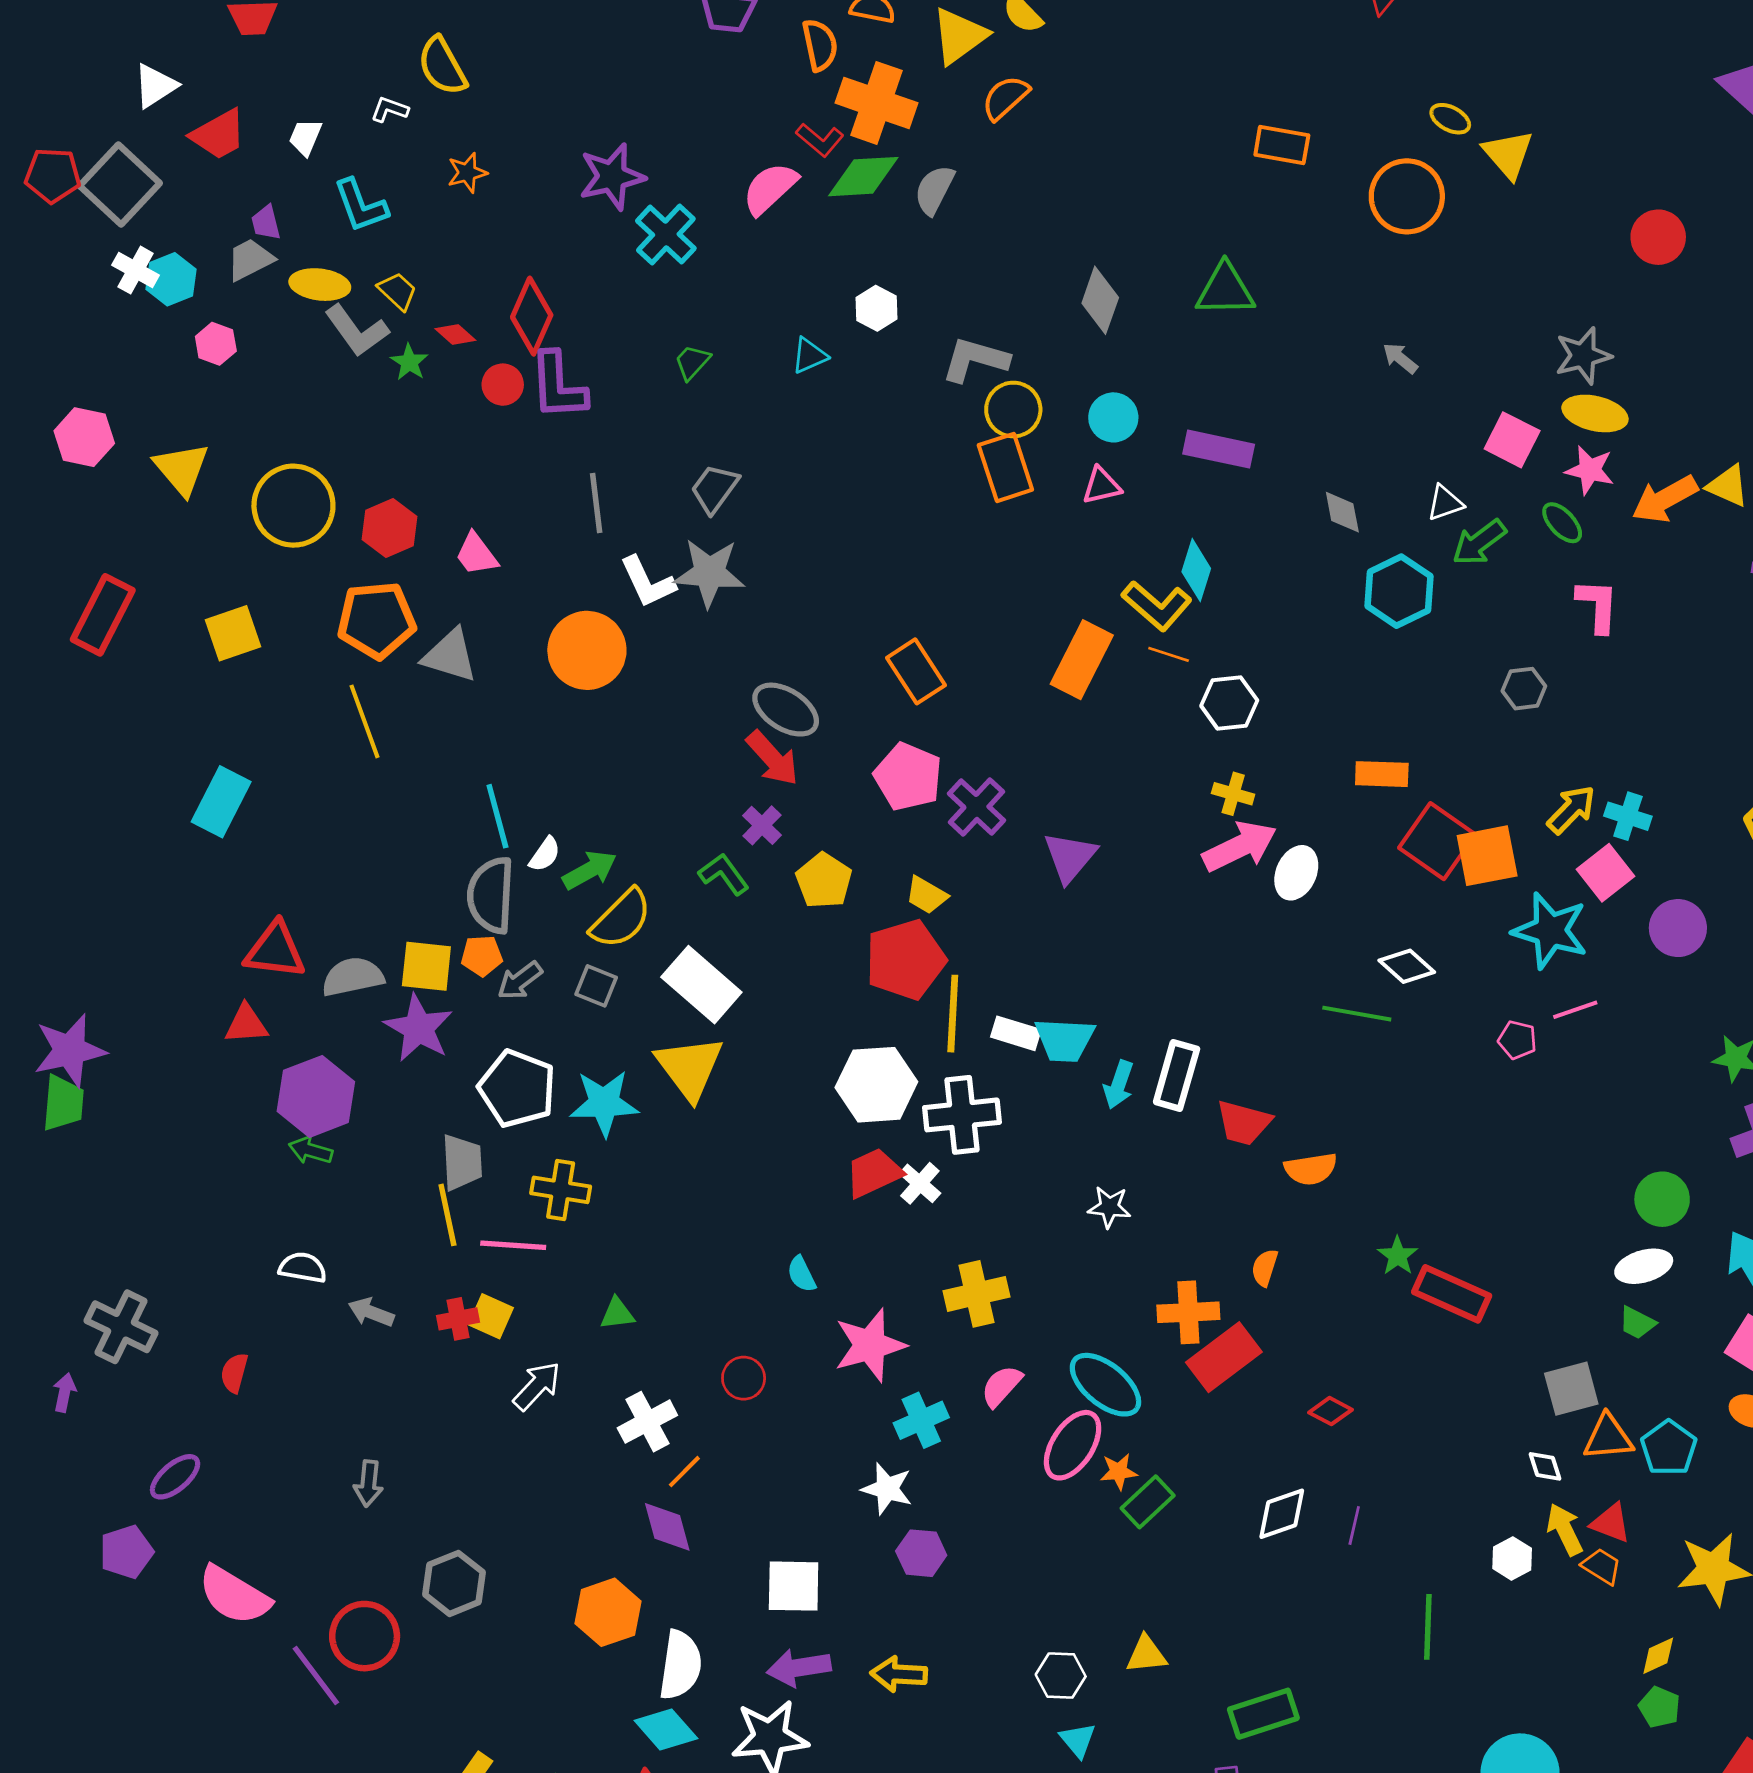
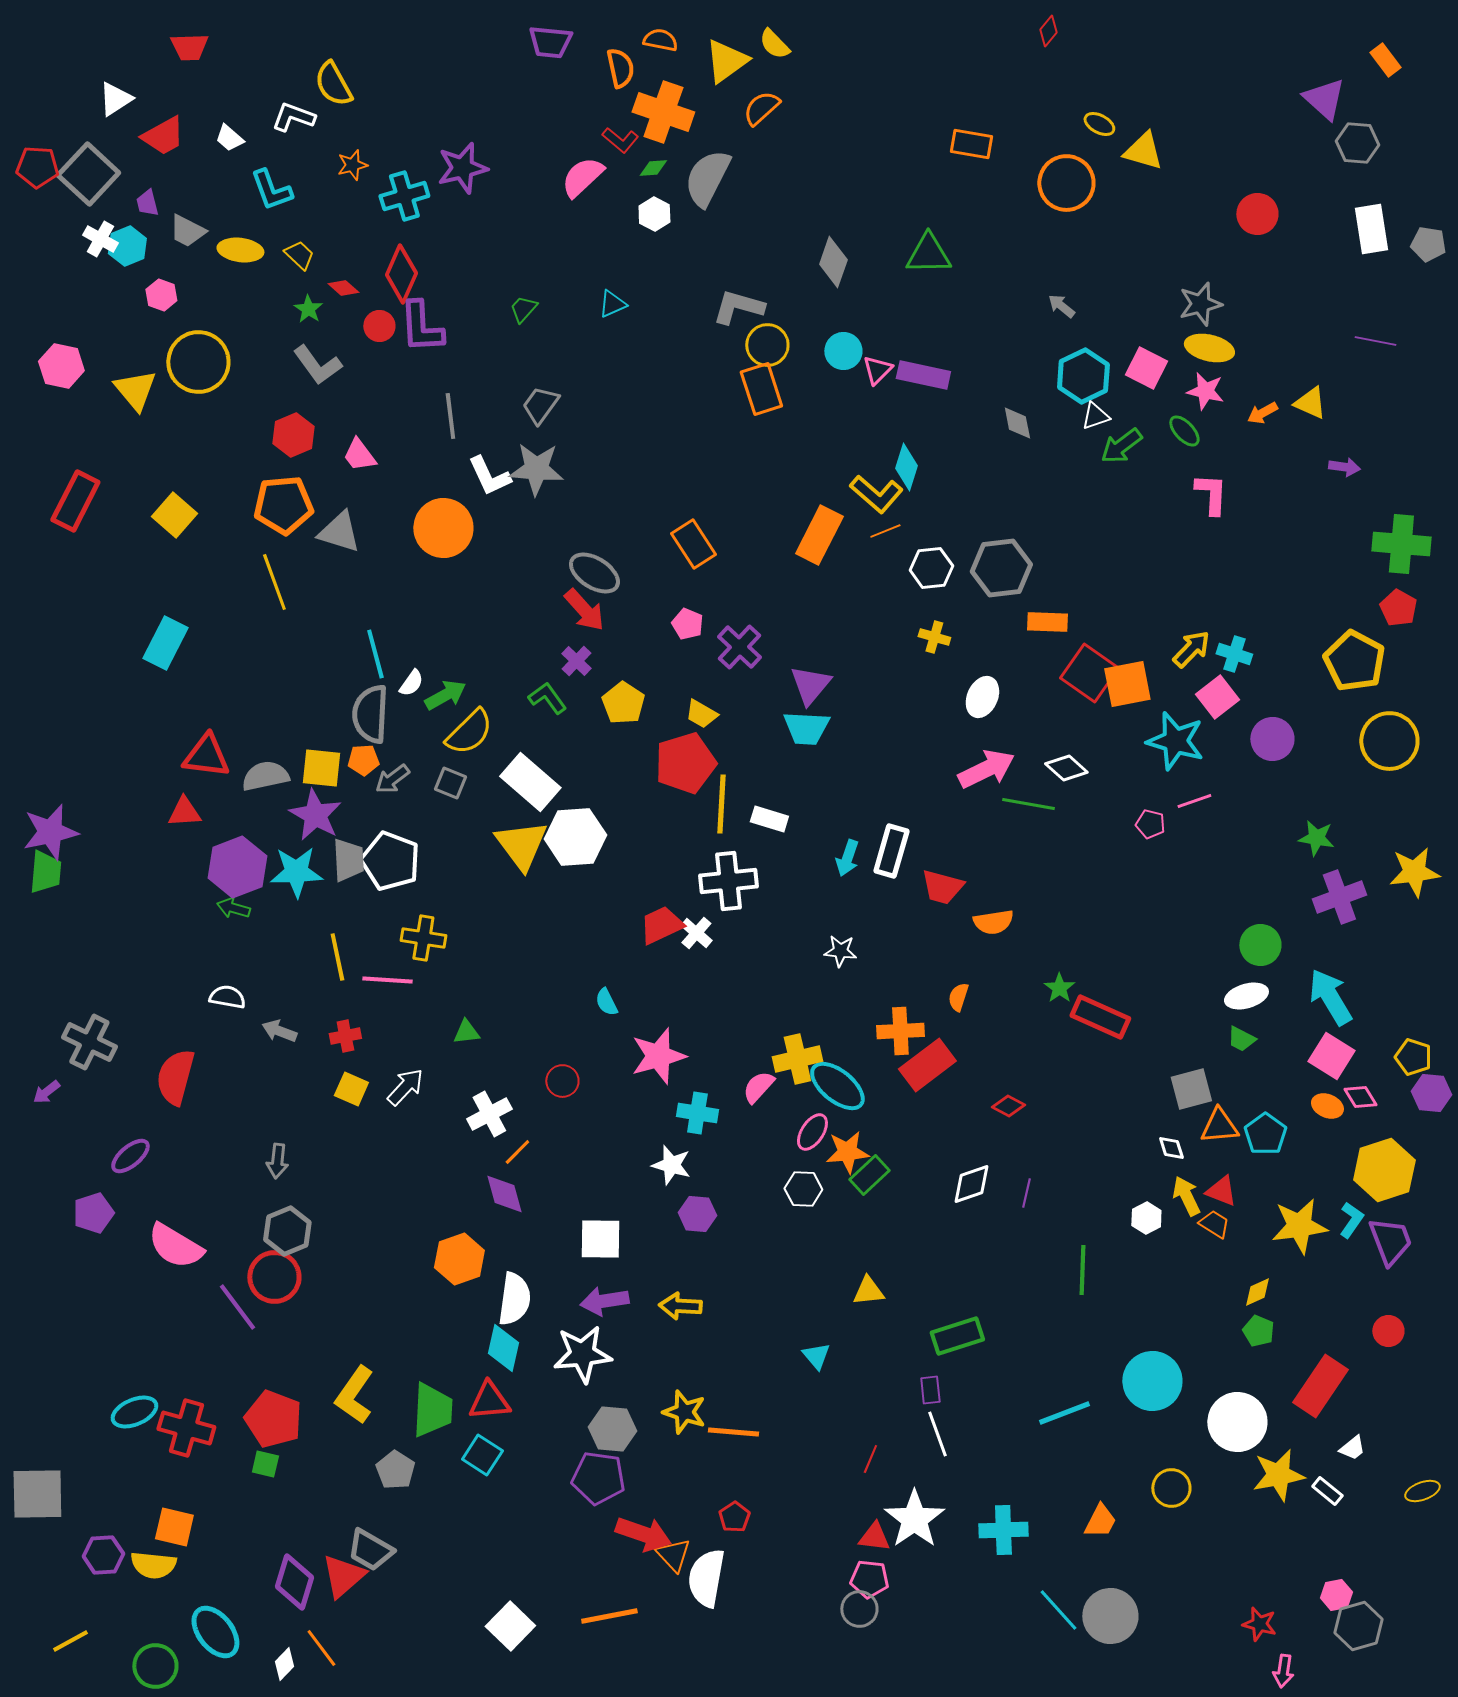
white L-shape: (390, 109) -> (293, 117), size x1.5
white trapezoid: (305, 137) -> (229, 138), turned -72
yellow triangle: (1508, 154) -> (1143, 151), turned -33
green diamond: (863, 177) -> (653, 168), size x0.5
gray semicircle: (934, 190) -> (707, 178), size x1.5
purple trapezoid: (266, 223) -> (147, 203), moved
cyan cross: (666, 235) -> (404, 196), moved, turned 30
gray trapezoid: (250, 260) -> (187, 231), turned -126
white hexagon: (876, 308) -> (654, 214), moved
gray L-shape: (357, 331) -> (317, 365), moved
pink triangle: (1101, 486) -> (877, 370), moved, turned -32
orange arrow: (1665, 499) -> (1262, 413), size x0.6
yellow circle: (293, 506) -> (198, 362), moved
cyan hexagon: (1399, 591) -> (1083, 376), moved
yellow square: (233, 633) -> (174, 515), turned -30
orange line: (1169, 654) -> (885, 531), turned -40
gray hexagon: (1524, 689) -> (1001, 568), moved, size x1.8
pink pentagon: (908, 777) -> (687, 624), size x0.6
pink arrow: (1240, 846) -> (986, 769), moved
cyan trapezoid: (1065, 1040) -> (806, 728), moved
white hexagon: (876, 1085) -> (575, 837), moved
cyan star: (604, 1103) -> (296, 872), moved
gray trapezoid: (462, 1162) -> (348, 860), moved
yellow cross: (976, 1294) -> (797, 1059), moved
yellow square: (491, 1316) -> (351, 1089), moved
red semicircle: (234, 1373) -> (175, 1077), size x1.8
purple arrow: (64, 1393) -> (46, 1092), turned -140
cyan cross: (921, 1420) -> (697, 1113), turned 33
pink ellipse: (1073, 1445) -> (812, 1132), size x0.7
orange star: (1119, 1472) -> (847, 1152), size x1.5
gray hexagon: (454, 1583) -> (287, 1231), moved
white hexagon: (1061, 1676) -> (803, 1189), moved
cyan diamond: (666, 1729) -> (503, 1348), turned 54

